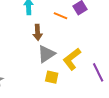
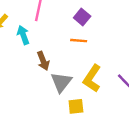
orange line: (61, 16) -> (79, 41), moved

